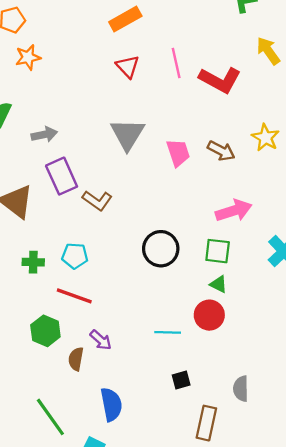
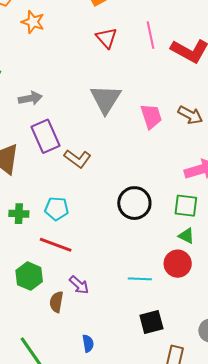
orange star: (28, 57) -> (33, 22), moved, turned 30
black square: (181, 380) -> (151, 322), size x1.4
blue semicircle: (111, 404) -> (88, 343), size x0.6

